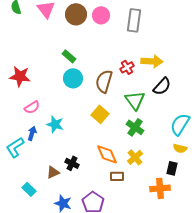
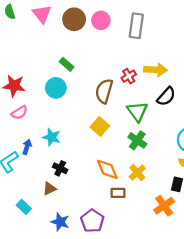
cyan circle: (73, 78) -> (56, 88), moved
pink semicircle: (32, 107) -> (19, 113), moved
black cross: (72, 163) -> (60, 168), moved
orange cross: (160, 188) -> (164, 206), turned -30

